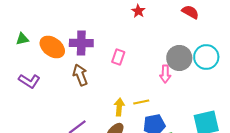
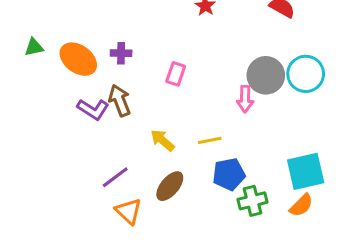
purple cross: (81, 43) -> (121, 53), size x0.6
purple L-shape: (29, 81) -> (93, 109), moved
yellow arrow: (119, 107) -> (162, 140), moved, turned -54

